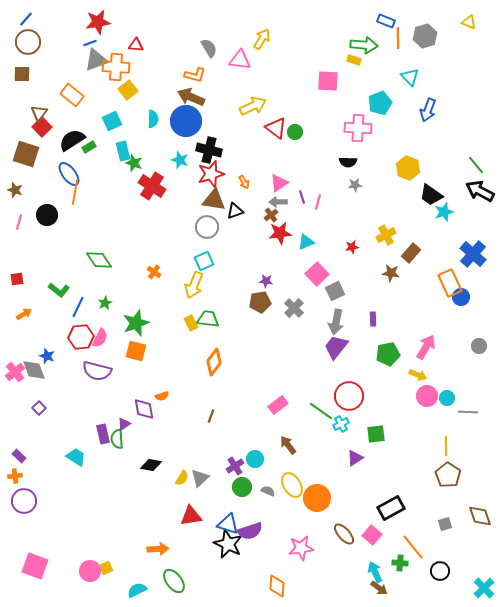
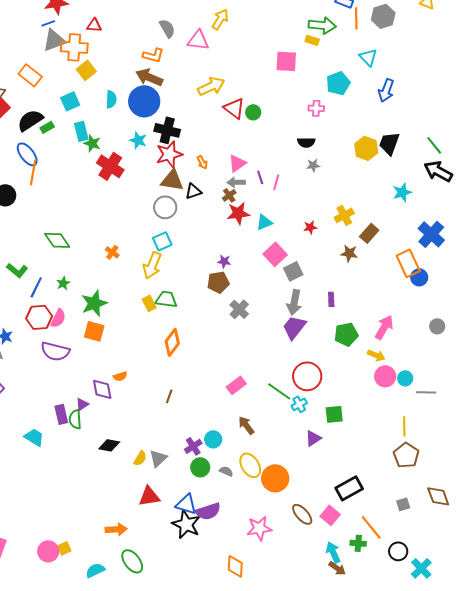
pink cross: (358, 128) -> (316, 108), size x0.6
black trapezoid: (431, 195) -> (389, 143), moved, turned 75
gray cross: (294, 308) -> (239, 309), moved
cyan cross: (484, 588) -> (421, 568), moved

